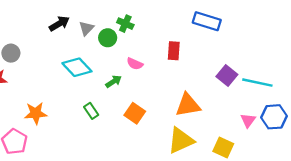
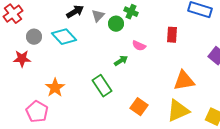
cyan diamond: (77, 67) -> (64, 37), moved
green rectangle: (91, 111) -> (102, 86), size x1.5
orange star: (36, 113) -> (55, 88), turned -30
orange square: (135, 113) -> (139, 107), moved

